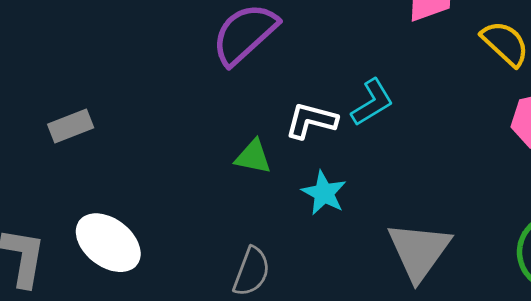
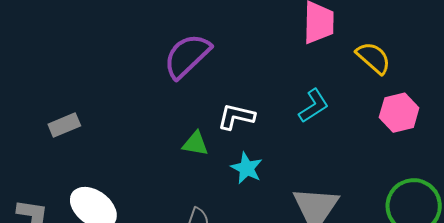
cyan L-shape: (372, 102) -> (314, 106), moved

